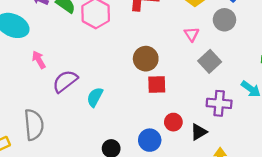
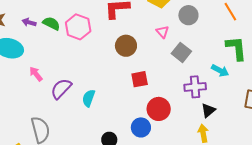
brown circle: (146, 59) -> (126, 46), moved
red circle: (173, 122) -> (159, 109), size x1.5
black triangle: (199, 132) -> (208, 110), moved

